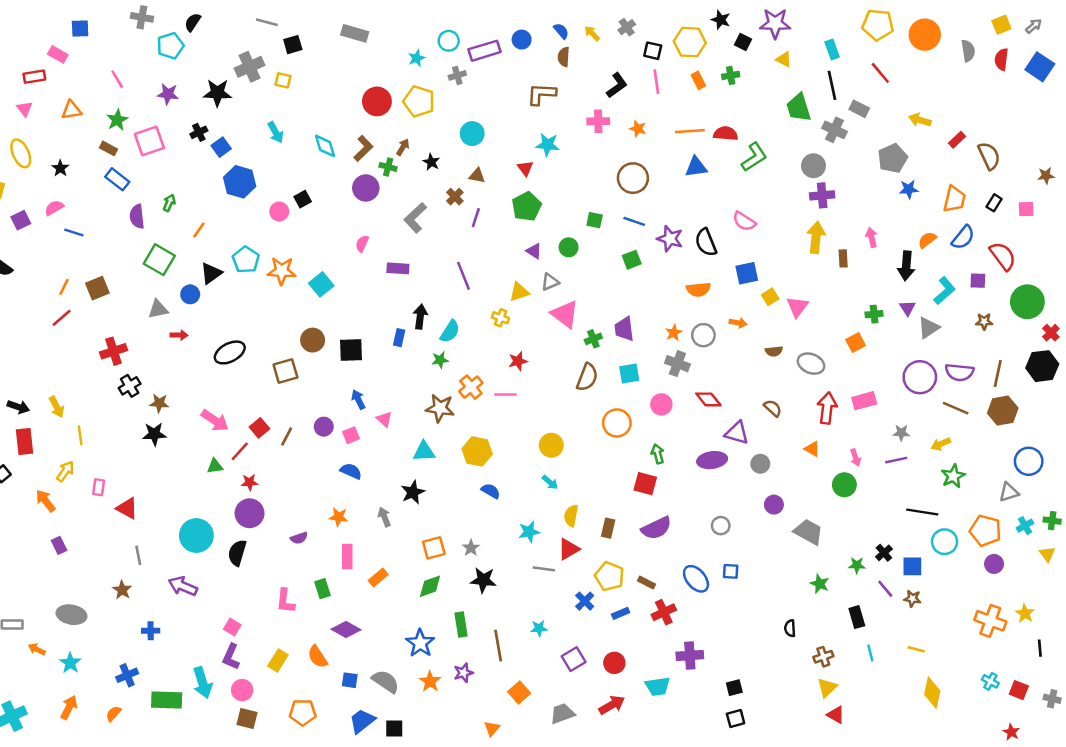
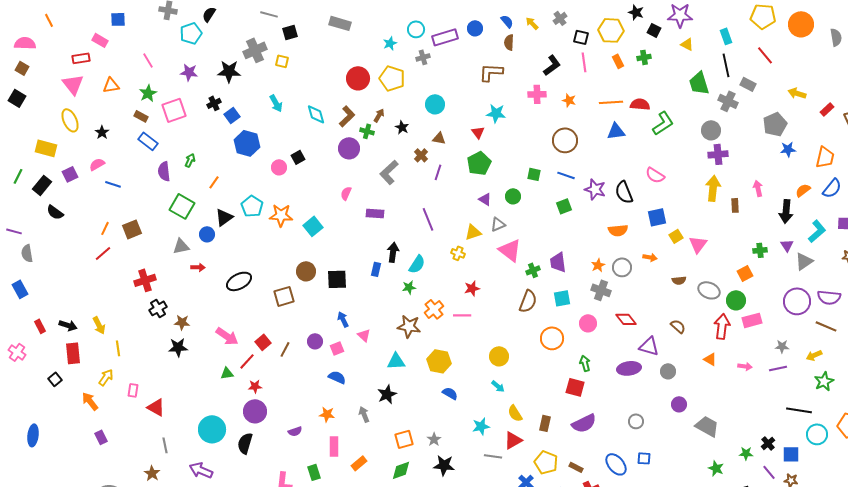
pink triangle: (24, 109) -> (73, 84), size x1.6
pink arrow: (856, 458) -> (745, 366), turned -64
green circle: (844, 485) -> (736, 300), moved
yellow semicircle: (571, 516) -> (515, 413), turned -42

